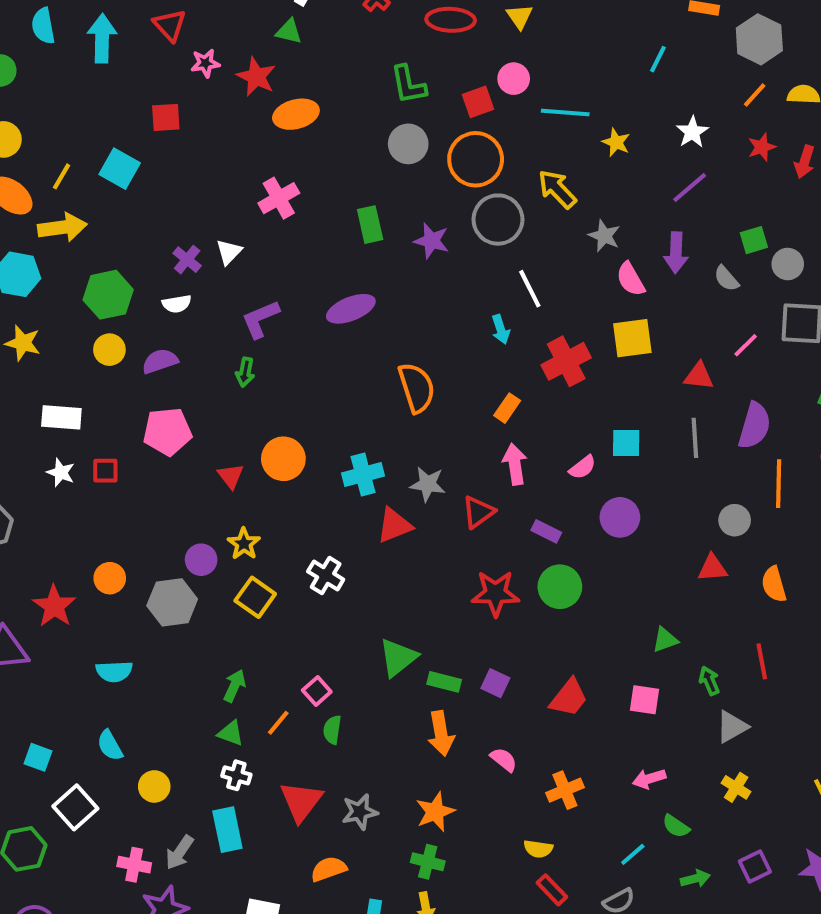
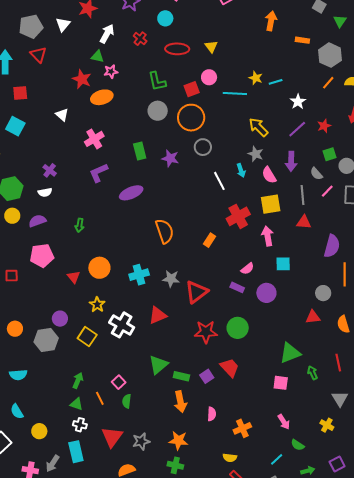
cyan line: (658, 59) -> (276, 82), moved, turned 48
pink star: (205, 63) -> (111, 72), moved
red square: (166, 117) -> (20, 93), moved
yellow star: (616, 142) -> (256, 78), moved
red star: (762, 147) -> (324, 126), moved
yellow arrow: (557, 189) -> (258, 127), moved
gray circle: (498, 220) -> (203, 147), size x0.7
white triangle: (229, 252) -> (62, 115), moved, turned -32
purple L-shape: (260, 319) -> (99, 173), moved
cyan arrow: (501, 329) -> (241, 170), moved
pink line: (746, 345) -> (327, 191), moved
gray line: (695, 438) -> (303, 195), moved
cyan square: (626, 443) -> (283, 264), moved
pink arrow: (515, 464) -> (268, 236), moved
red triangle: (478, 512) -> (196, 292), size x1.4
red triangle: (394, 525) -> (158, 315), moved
purple rectangle: (546, 531) -> (237, 287), moved
yellow star: (244, 544) -> (97, 305), moved
white cross: (326, 575) -> (122, 325), size x1.4
green triangle: (665, 640) -> (290, 353), size x1.6
purple square: (495, 683) -> (207, 376), turned 32
red trapezoid: (569, 698) -> (230, 368), moved, turned -80
orange line: (278, 723) -> (100, 398), turned -64
gray triangle: (732, 727) -> (340, 399), moved, turned -30
pink semicircle: (504, 760) -> (212, 414), turned 56
pink arrow: (649, 779) -> (284, 422), turned -105
orange star: (435, 812) -> (178, 441), turned 30

